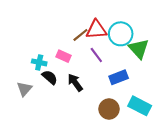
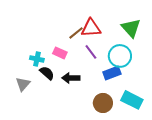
cyan circle: (121, 34) -> (120, 56), moved
green triangle: (139, 49) -> (131, 28), moved
black arrow: (75, 83) -> (71, 78), turned -54

